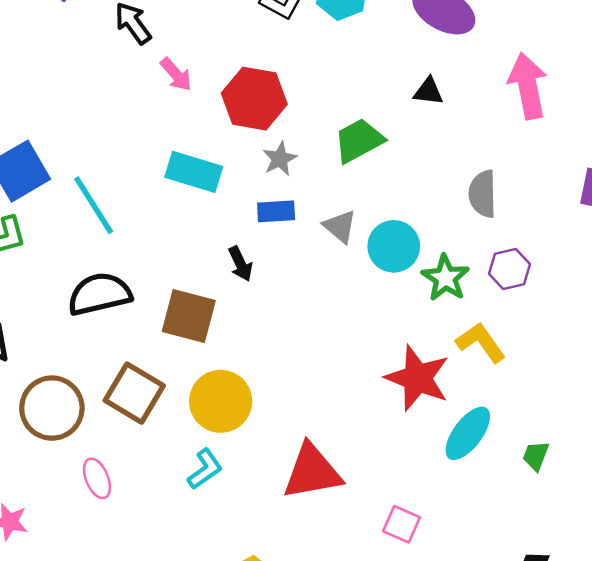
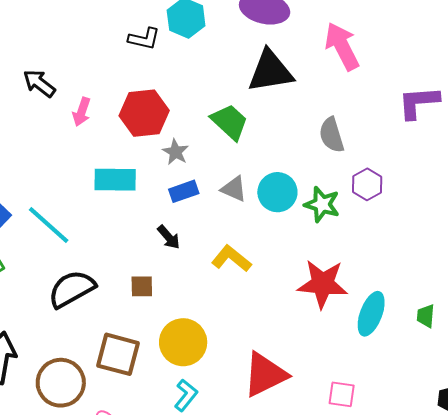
pink arrow: (176, 74) -> (82, 112), turned 76
black triangle: (428, 91) -> (270, 71), size x2.0
green trapezoid: (359, 141) -> (230, 122), turned 87
brown square: (189, 316) -> (142, 286), size x0.6
yellow L-shape: (481, 343) -> (231, 259), moved

